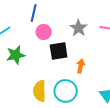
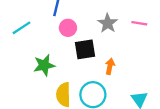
green star: (16, 55) -> (44, 65), moved

